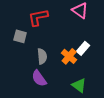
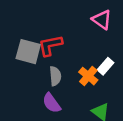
red L-shape: (38, 17) -> (50, 45), moved
gray square: (20, 36) -> (28, 52), size x1.5

